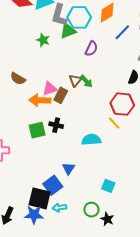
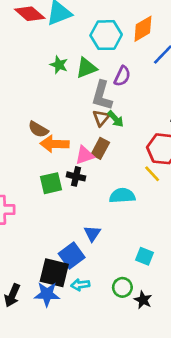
gray L-shape: (59, 15) -> (102, 95), moved
green triangle: (68, 31) -> (86, 68), moved
brown semicircle: (18, 79) -> (38, 129), moved
pink triangle: (50, 89) -> (85, 155), moved
brown rectangle: (61, 95) -> (100, 148), moved

